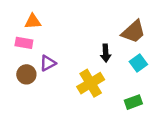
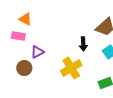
orange triangle: (33, 22) -> (25, 19), turned 32
brown circle: (26, 74) -> (24, 68), moved

